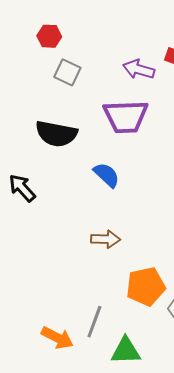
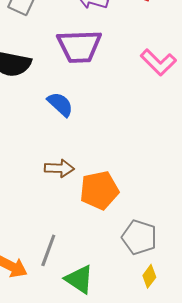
orange pentagon: (146, 286) -> (99, 190), moved
green triangle: (126, 351) -> (79, 279), turned 36

